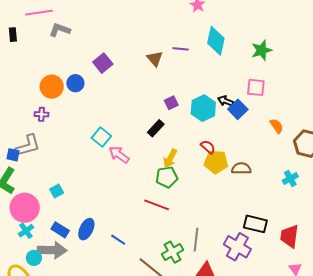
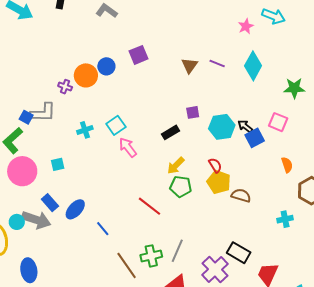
orange circle: (52, 87) -> (86, 75), moved
green pentagon: (167, 177) -> (181, 187), moved
cyan cross: (26, 231) -> (85, 130), moved

